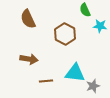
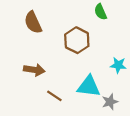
cyan star: (100, 26) -> (118, 65), moved
brown line: (46, 81) -> (54, 96), turned 40

